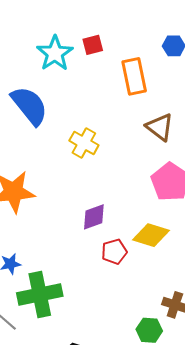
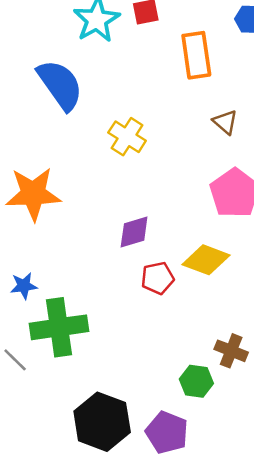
brown triangle: (160, 127) -> (225, 122), size x0.7

